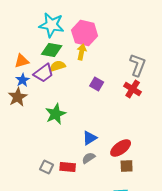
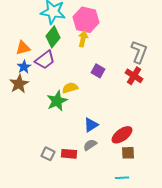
green diamond: (52, 50) -> (53, 37), turned -60
yellow semicircle: (58, 66) -> (70, 88), moved

